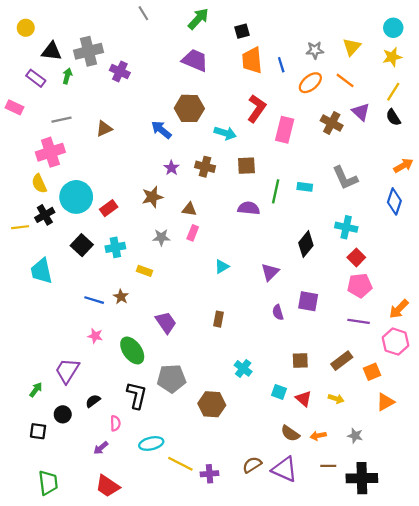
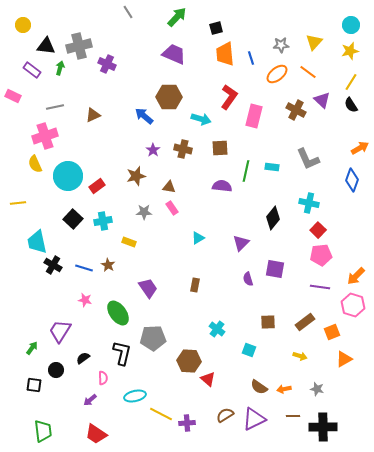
black cross: (45, 215) -> (53, 265), moved, turned -30
pink rectangle: (193, 233) -> (172, 208), turned -56
red triangle: (304, 399) -> (208, 379), moved
purple triangle: (285, 469) -> (254, 419), turned -50

